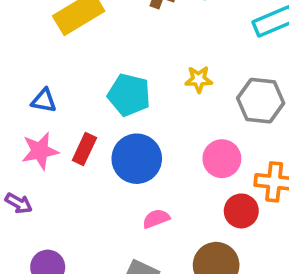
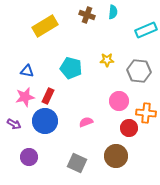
blue circle: (137, 159) -> (45, 121), moved
pink semicircle: (156, 219) -> (86, 122), moved

